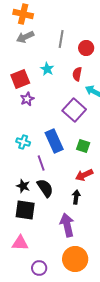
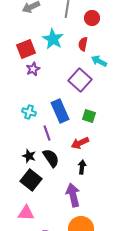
cyan star: (47, 69) -> (53, 39), size x1.5
red arrow: (84, 175) -> (80, 143), moved
black square: (25, 210) -> (31, 180), turned 30

